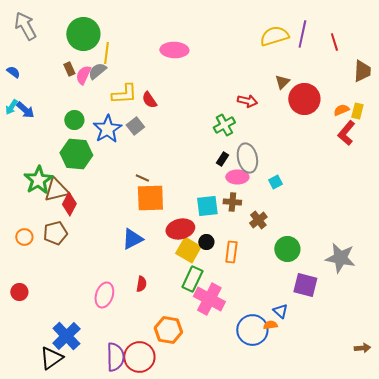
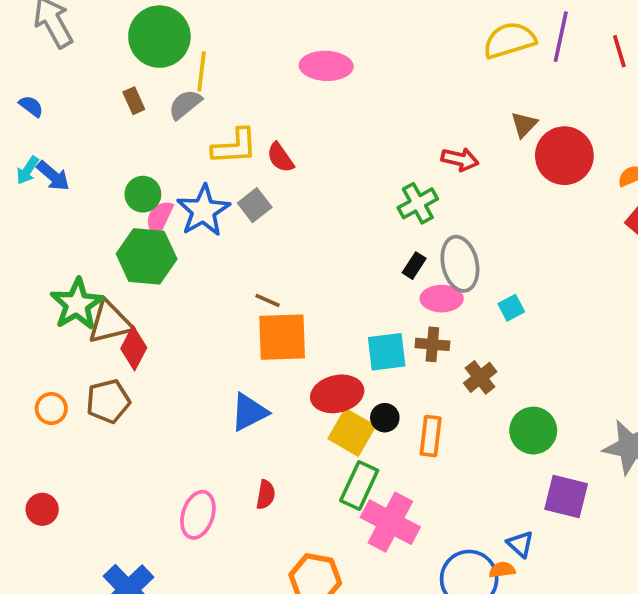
pink semicircle: (83, 75) -> (159, 218), moved

